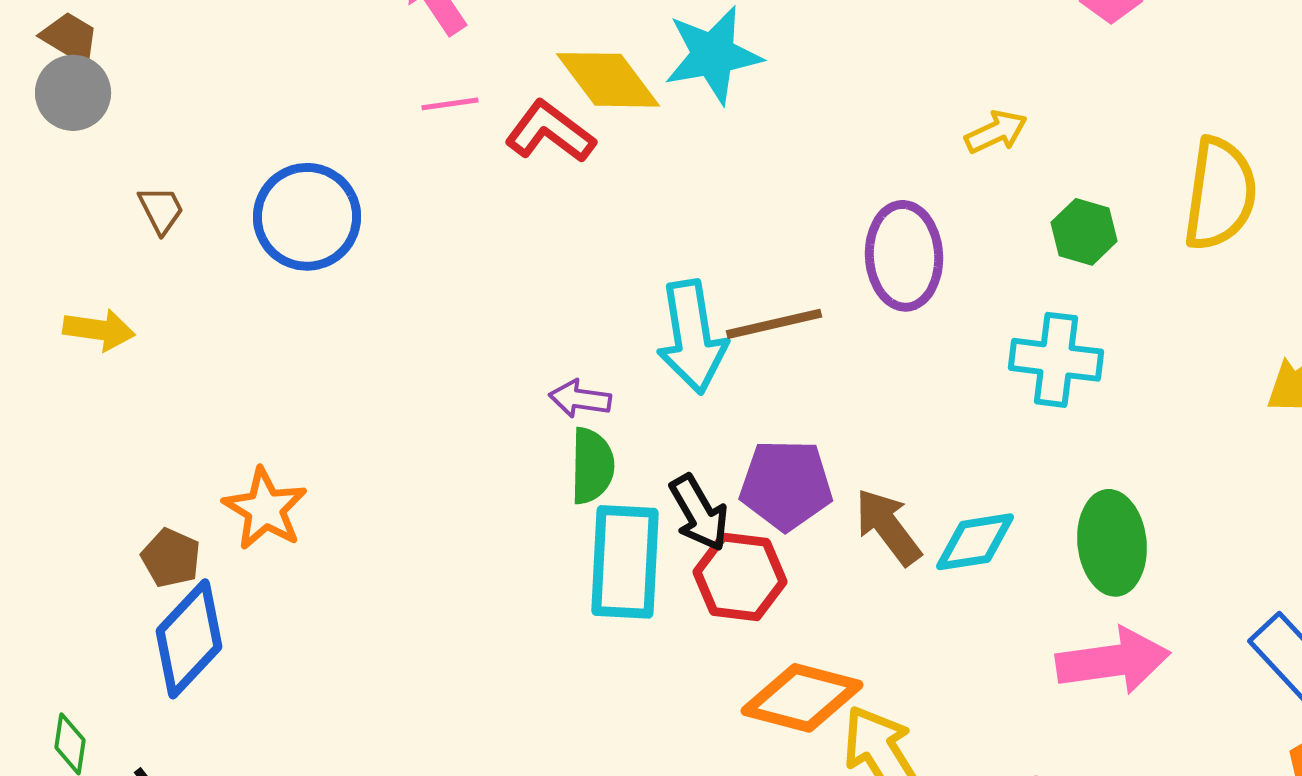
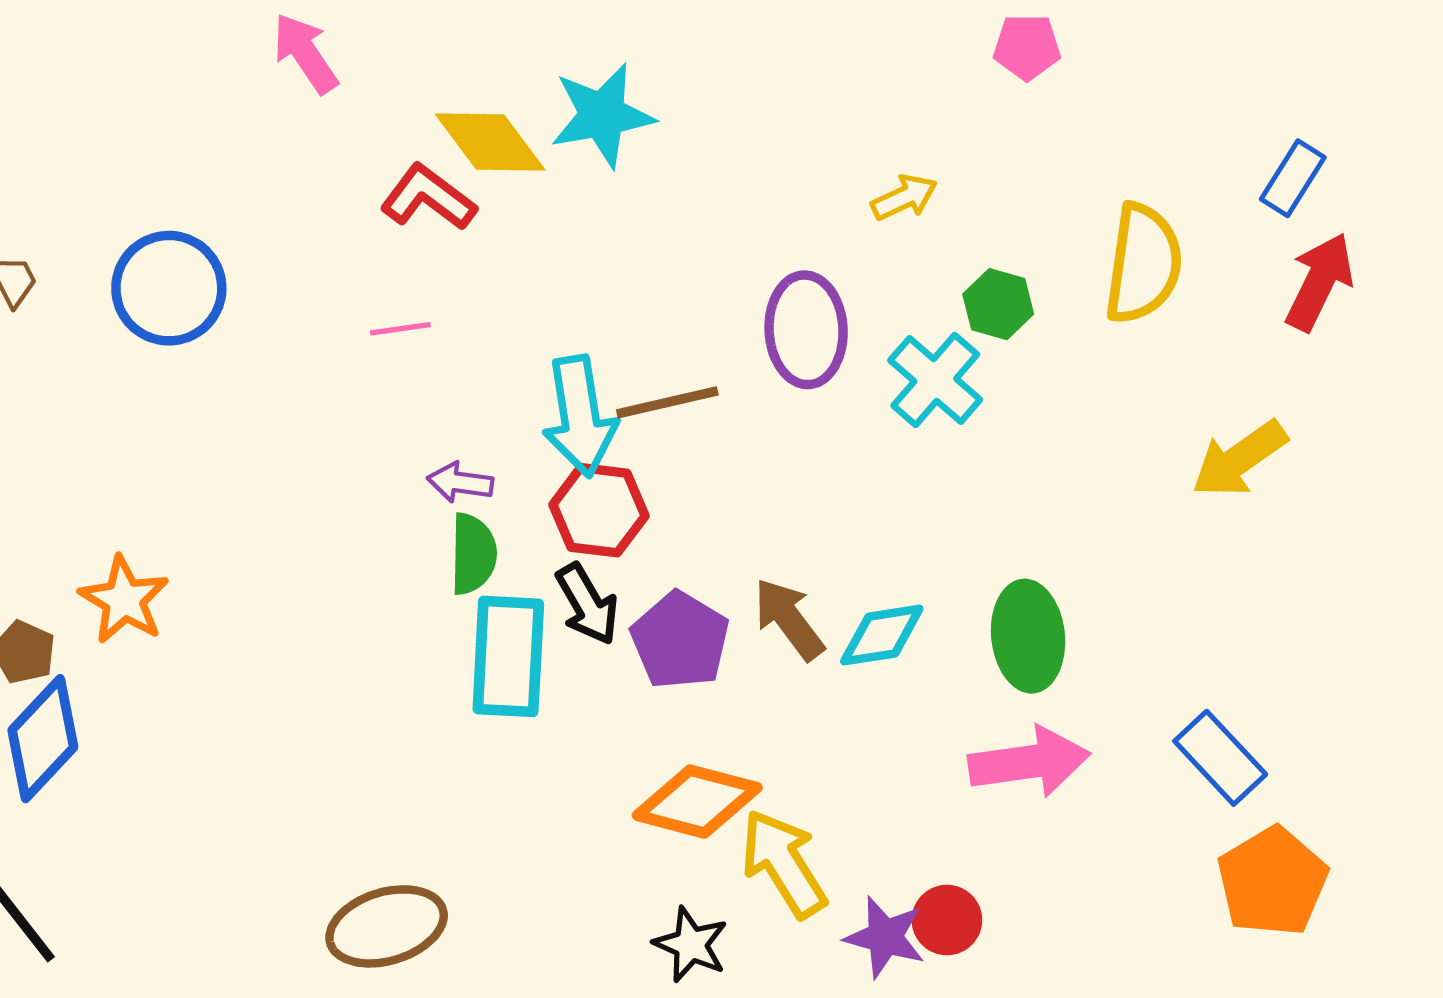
pink line: (450, 104) -> (400, 329), moved
cyan cross: (1056, 360) -> (935, 380), moved, turned 34
purple pentagon: (786, 485) -> (680, 640), moved, turned 30
red hexagon: (740, 577) -> (599, 510), moved

